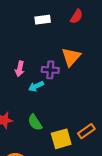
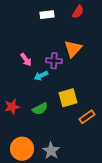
pink arrow: (20, 69) -> (26, 60), turned -48
green semicircle: (35, 122) -> (40, 109), turned -84
yellow square: (61, 139) -> (68, 98), moved

